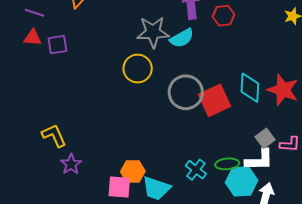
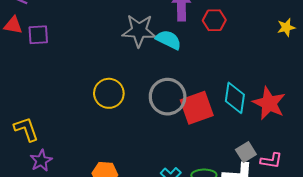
cyan semicircle: (182, 38) -> (168, 40), turned -130
yellow circle: (138, 69) -> (109, 93), moved

